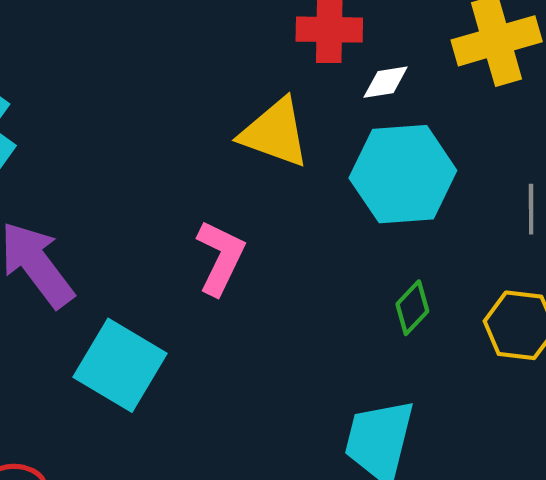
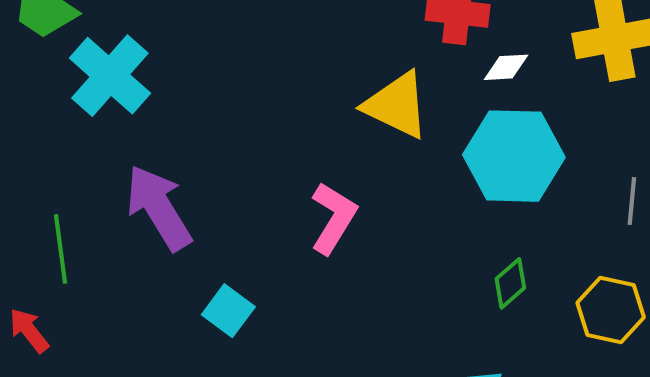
cyan square: (120, 365) -> (228, 311), size x0.6

